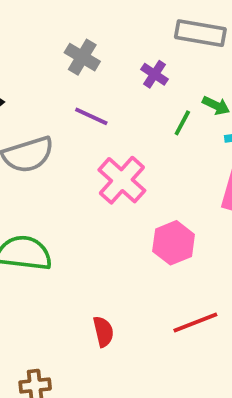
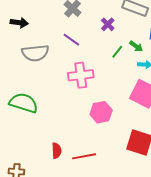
pink cross: (122, 180) -> (81, 75), turned 30
red line: (195, 323) -> (84, 156), moved

